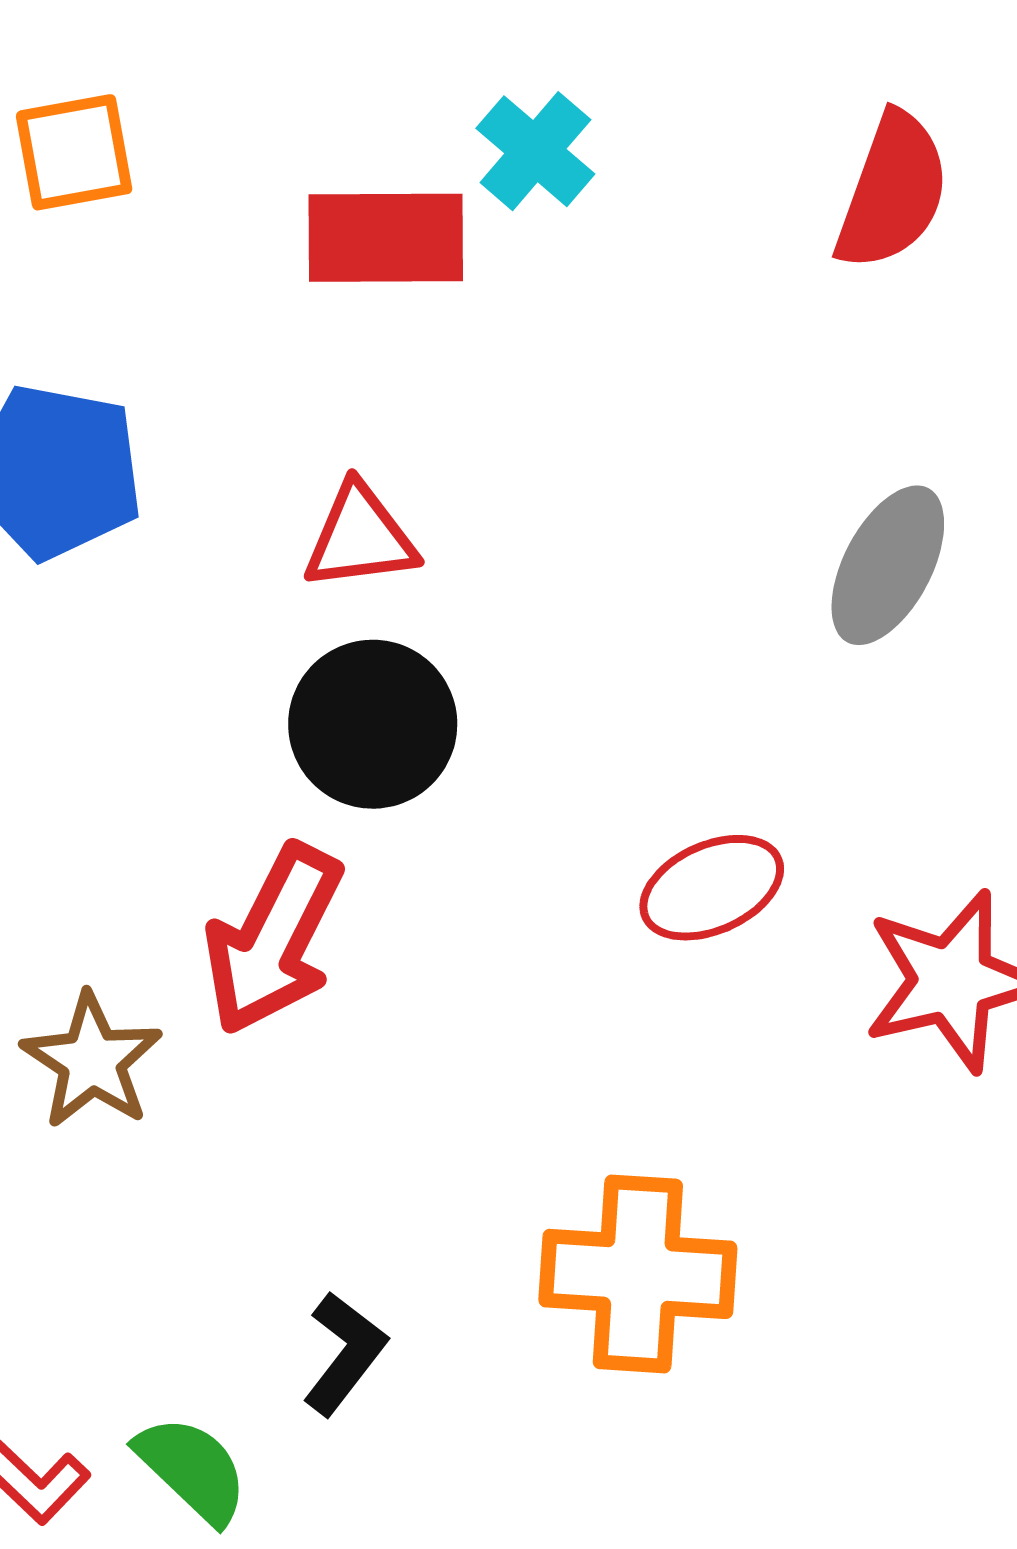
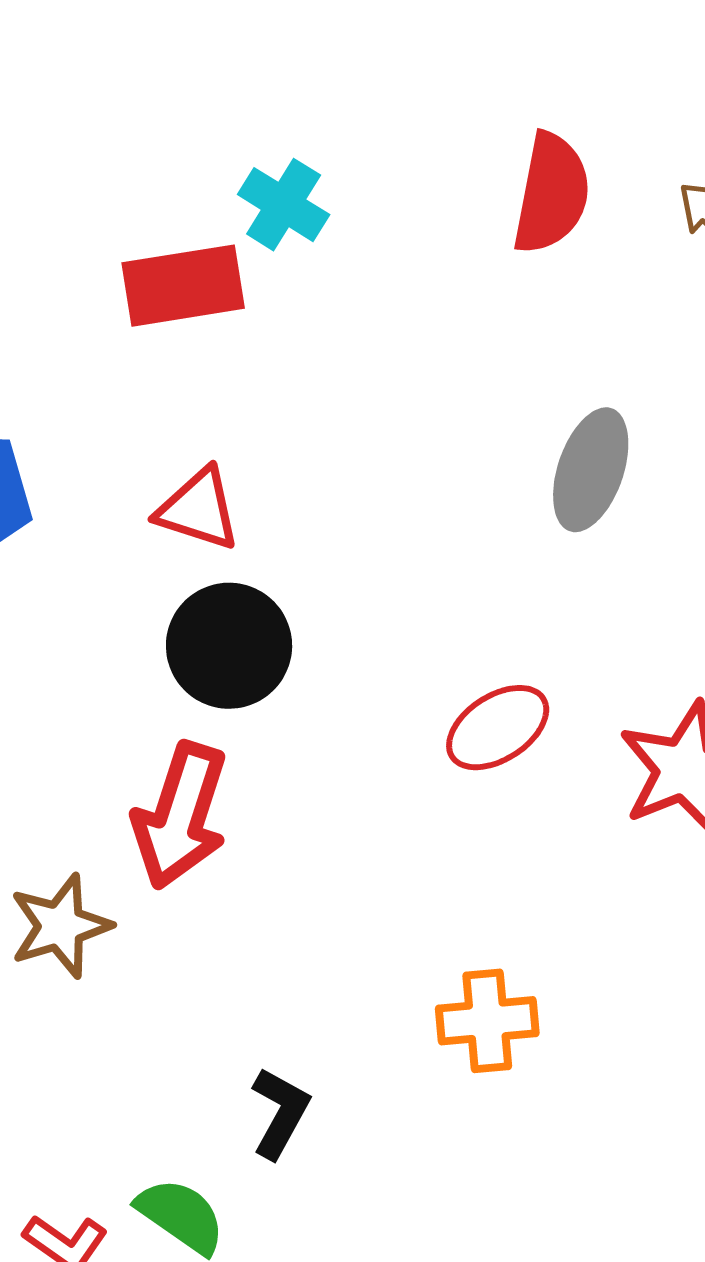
red triangle: (360, 537) -> (198, 509), turned 34
brown star: (92, 1061) -> (60, 926), turned 30
orange cross: (638, 1274) -> (487, 1021), size x0.7

